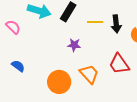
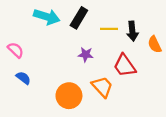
pink semicircle: (13, 27) -> (16, 50), moved
red trapezoid: (119, 64) -> (125, 66), moved

